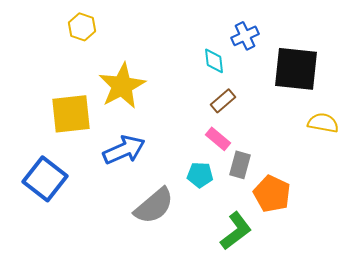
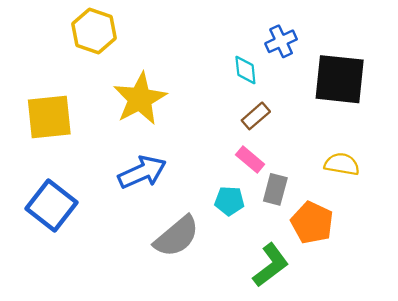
yellow hexagon: (82, 27) -> (94, 31), size x1.4
yellow square: (71, 114) -> (49, 117), moved
yellow semicircle: (323, 123) -> (342, 164), moved

